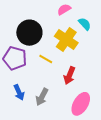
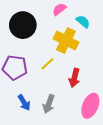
black circle: (29, 33) -> (23, 25), moved
yellow line: (46, 59) -> (47, 64), turned -64

